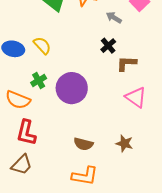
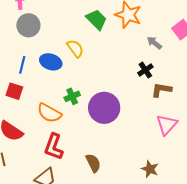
yellow semicircle: (42, 45) -> (75, 48), moved
pink triangle: (136, 97) -> (167, 125), turned 30
brown semicircle: (83, 144) -> (93, 163), moved, turned -138

